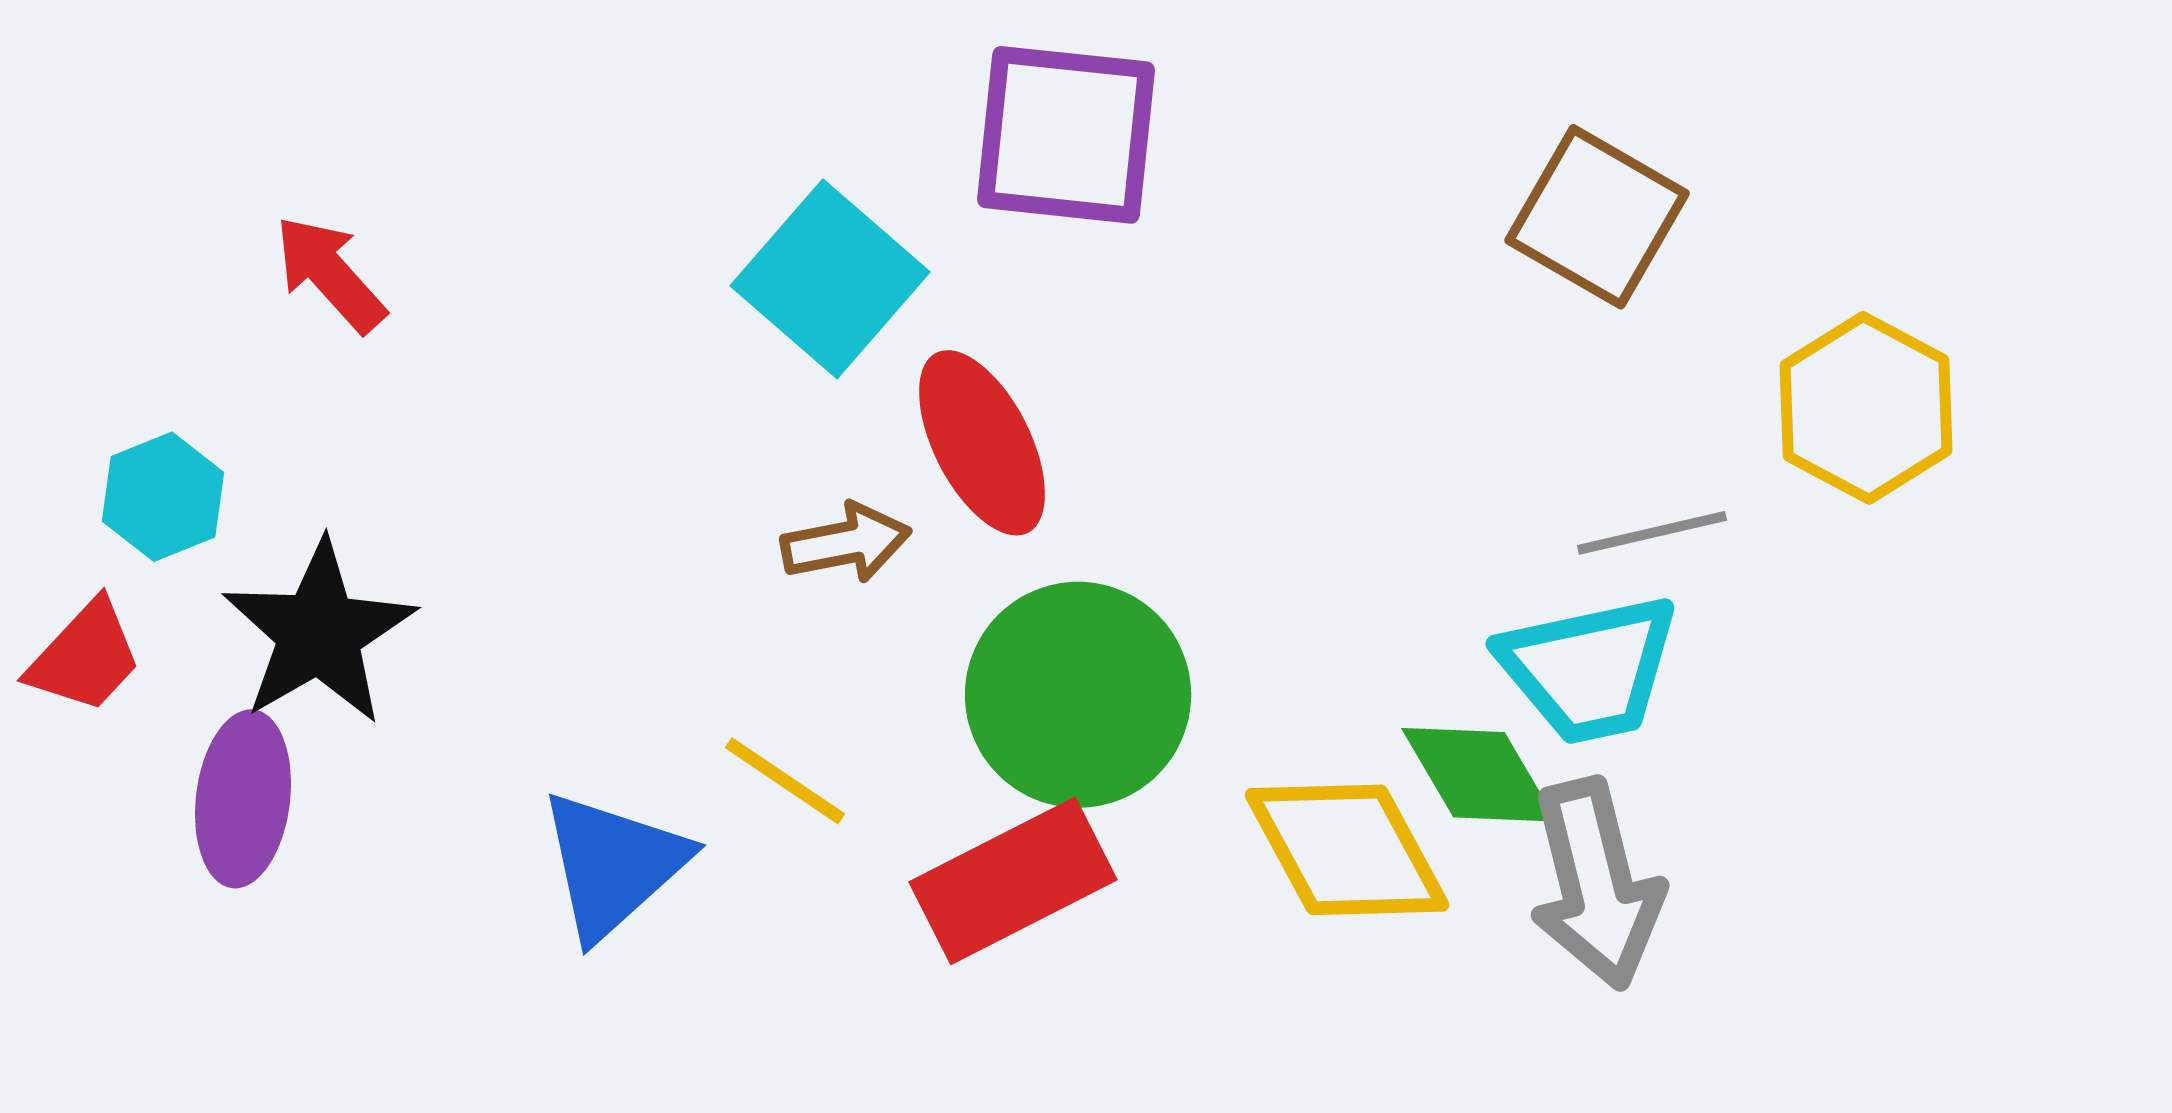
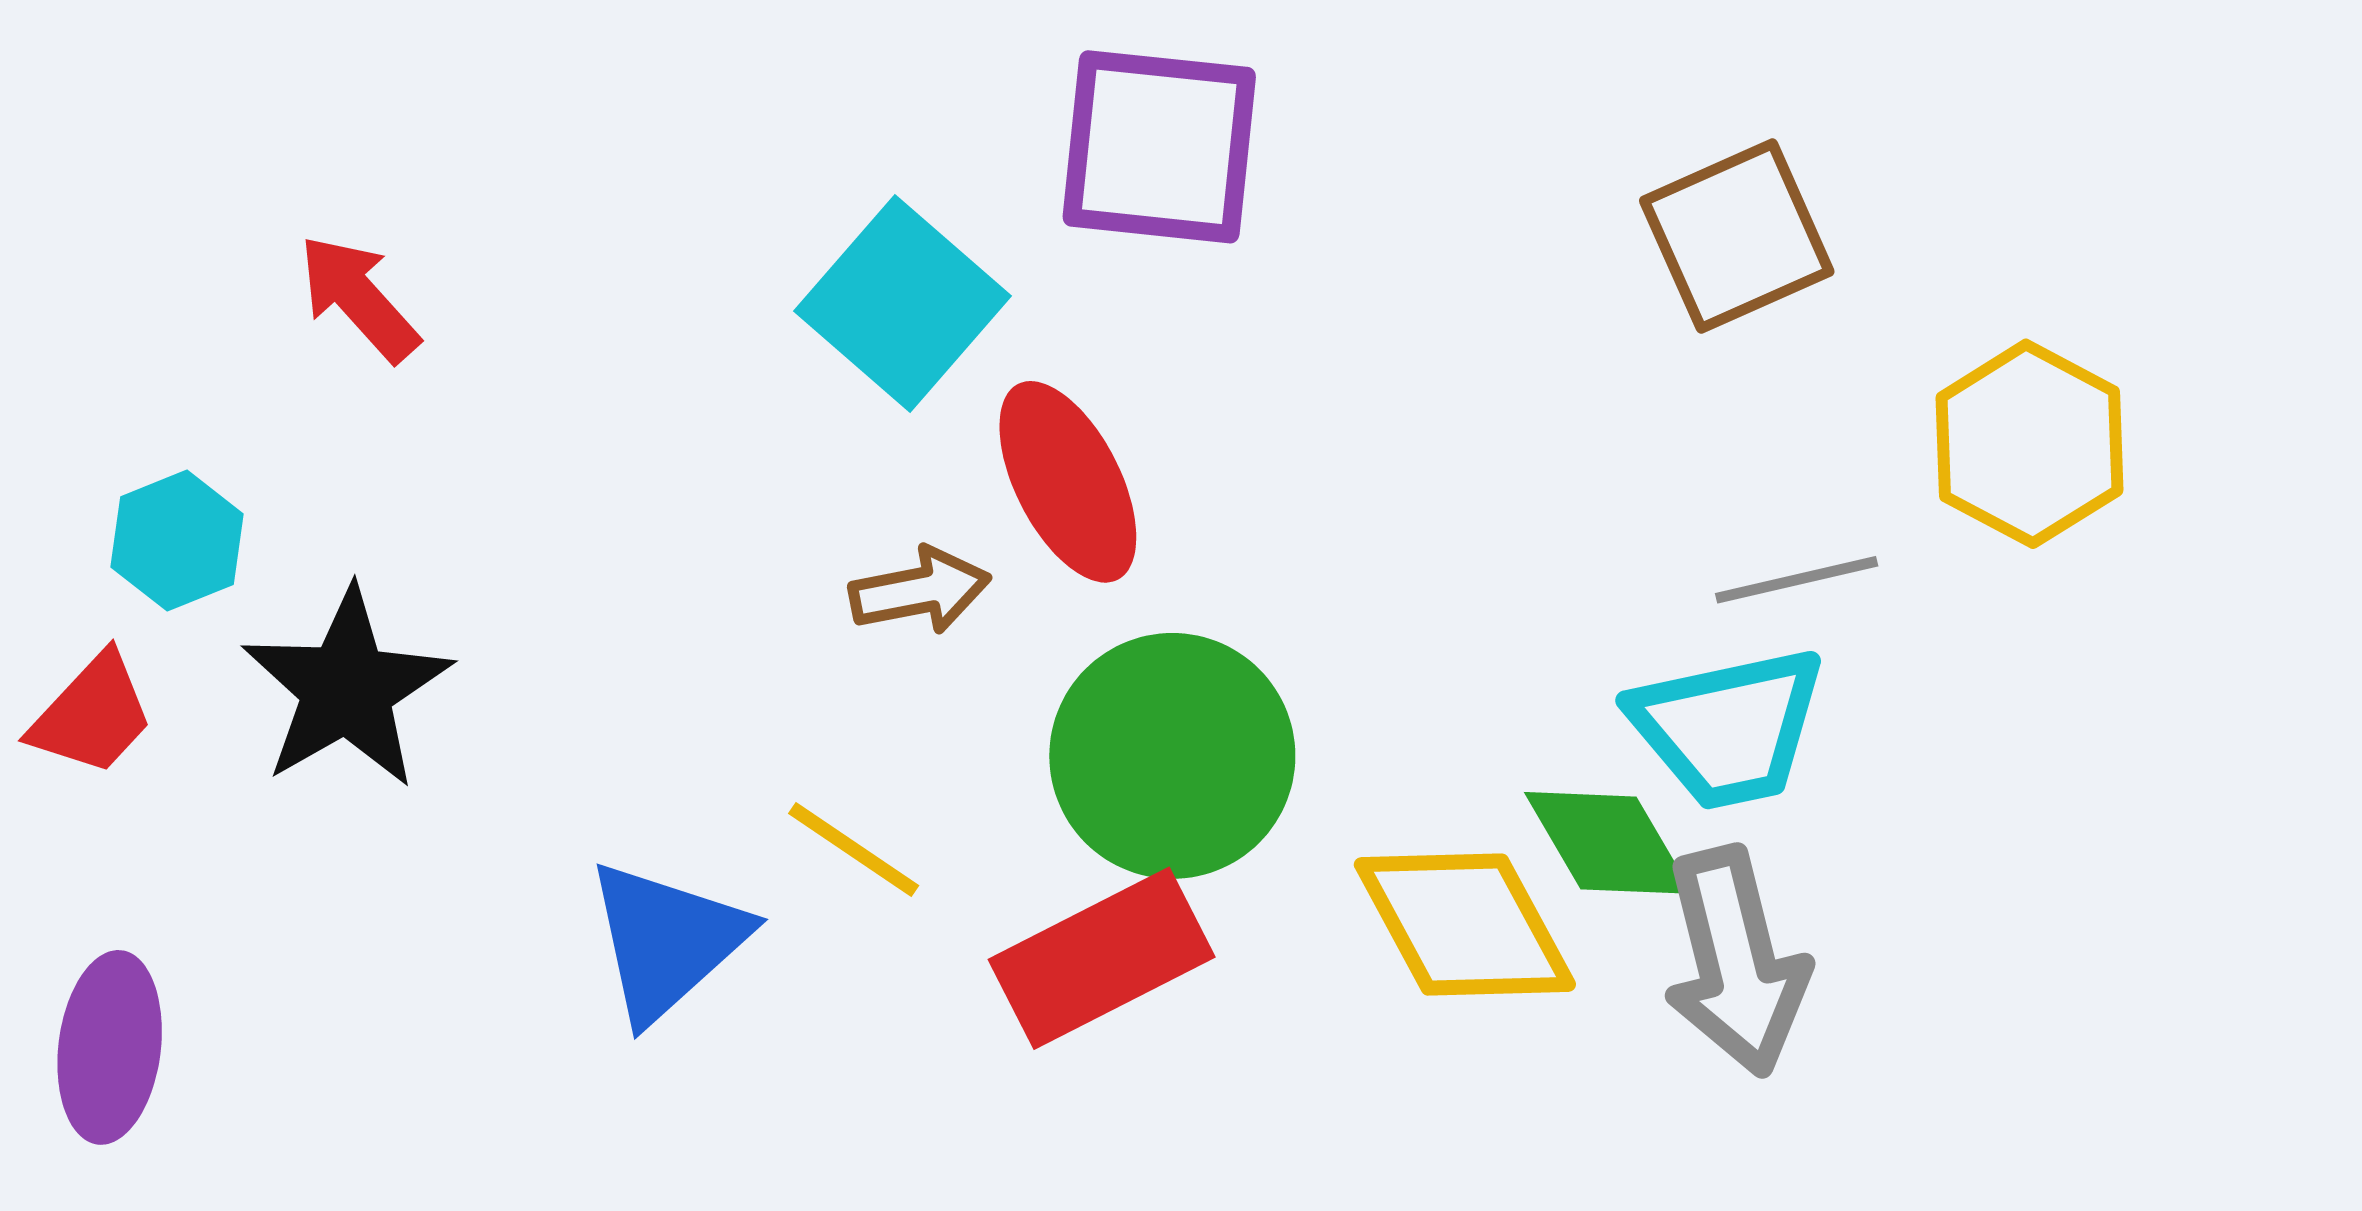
brown square: (1597, 217) -> (1737, 236), turned 36
purple ellipse: (243, 799) -> (110, 1047), moved

